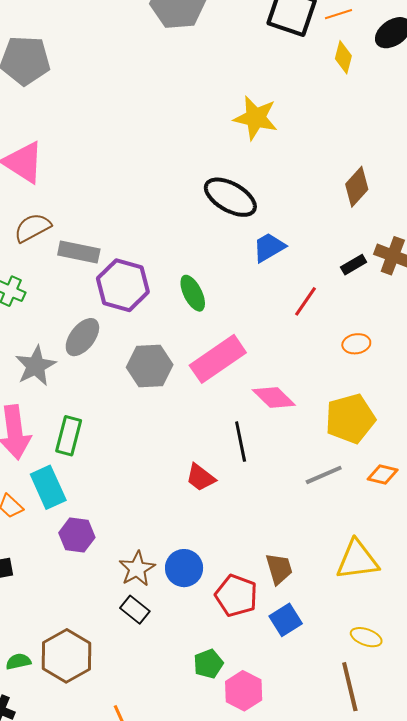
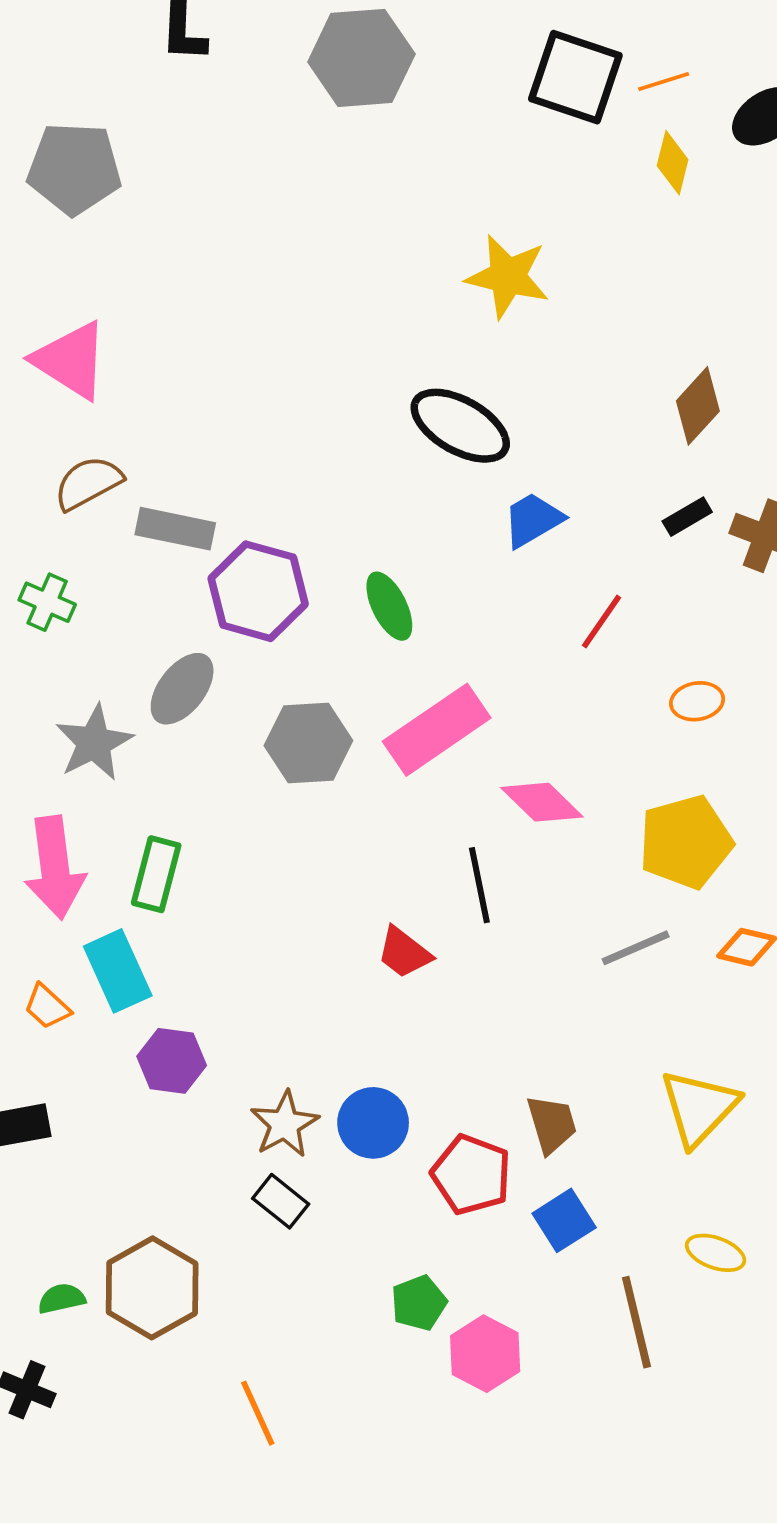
black rectangle: (354, 265) -> (687, 517), moved
yellow triangle: (357, 560) -> (699, 1108), turned -39
brown line: (350, 687) -> (636, 1322), moved

